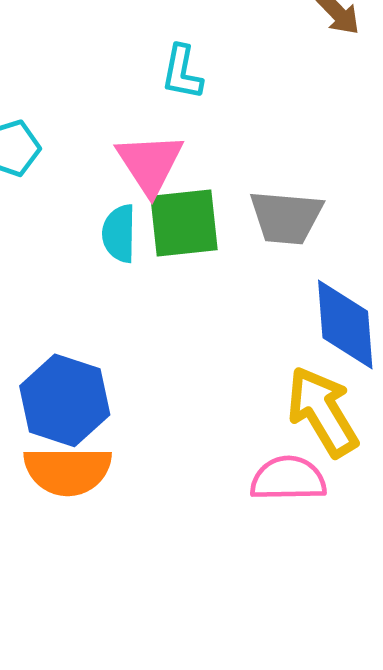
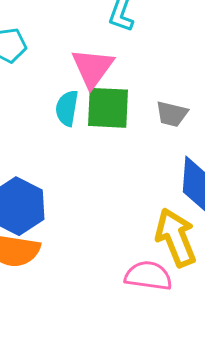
gray trapezoid: (286, 217) -> (172, 114), size x0.7

